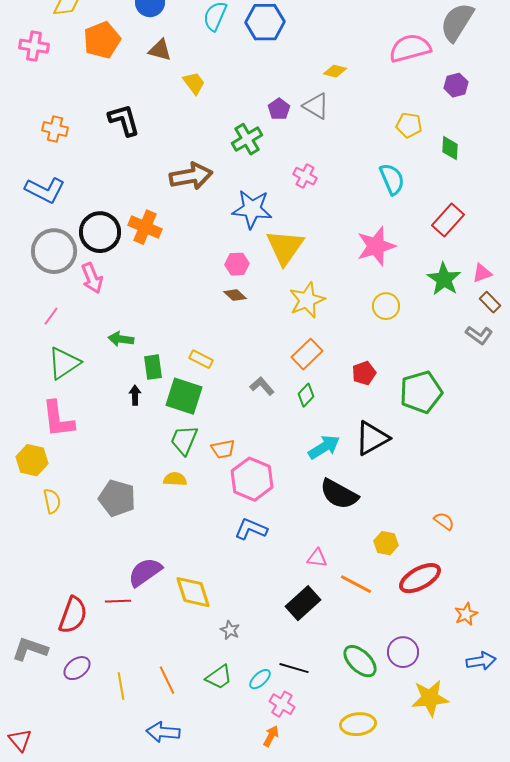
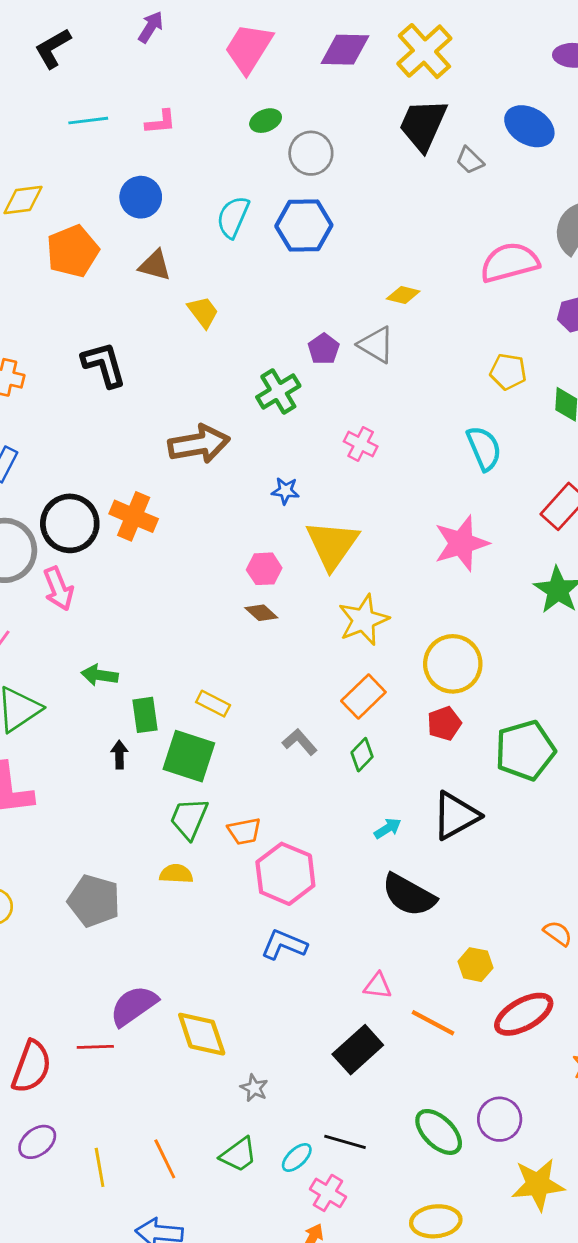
blue star: (252, 209) -> (285, 491), size x0.5
yellow circle: (386, 306) -> (453, 664), moved, size x1.5
cyan arrow: (324, 447) -> (388, 828), size x0.6

